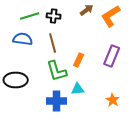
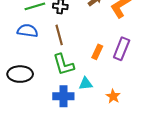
orange rectangle: (79, 60) -> (97, 52), moved
orange star: (113, 100) -> (113, 96), moved

